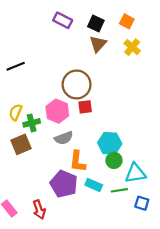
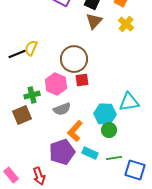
black line: (16, 66) -> (17, 54), moved
yellow semicircle: (16, 112) -> (31, 48), moved
orange L-shape: (78, 161) -> (75, 131), turned 35
cyan triangle: (135, 173) -> (129, 102), moved
purple pentagon: (64, 184) -> (62, 152), turned 30
blue square: (142, 203) -> (135, 170), size x1.5

